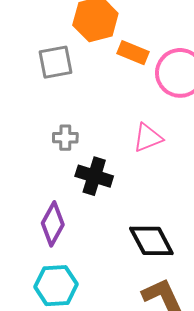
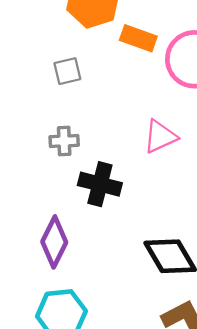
gray square: (56, 62) -> (67, 71), moved, size x0.7

